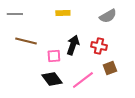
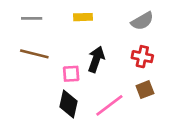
gray line: (15, 14) -> (32, 18), moved
red cross: (99, 46) -> (142, 57), moved
black diamond: (52, 79) -> (69, 104), turned 50

